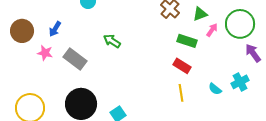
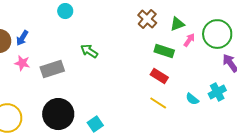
blue arrow: (55, 29) -> (22, 38), moved
gray rectangle: (75, 59) -> (52, 69), turned -55
yellow line: (181, 93) -> (158, 103), turned -48

